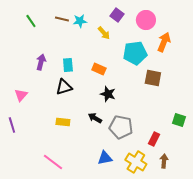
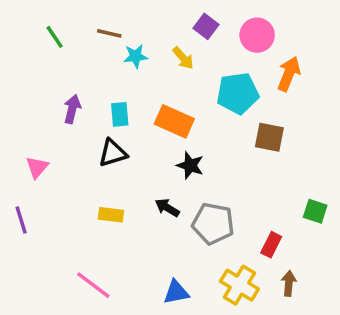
cyan star: (80, 21) -> (136, 56), moved
orange rectangle: (99, 69) -> (174, 121), size x1.5
blue triangle: (105, 158) -> (176, 292), moved

